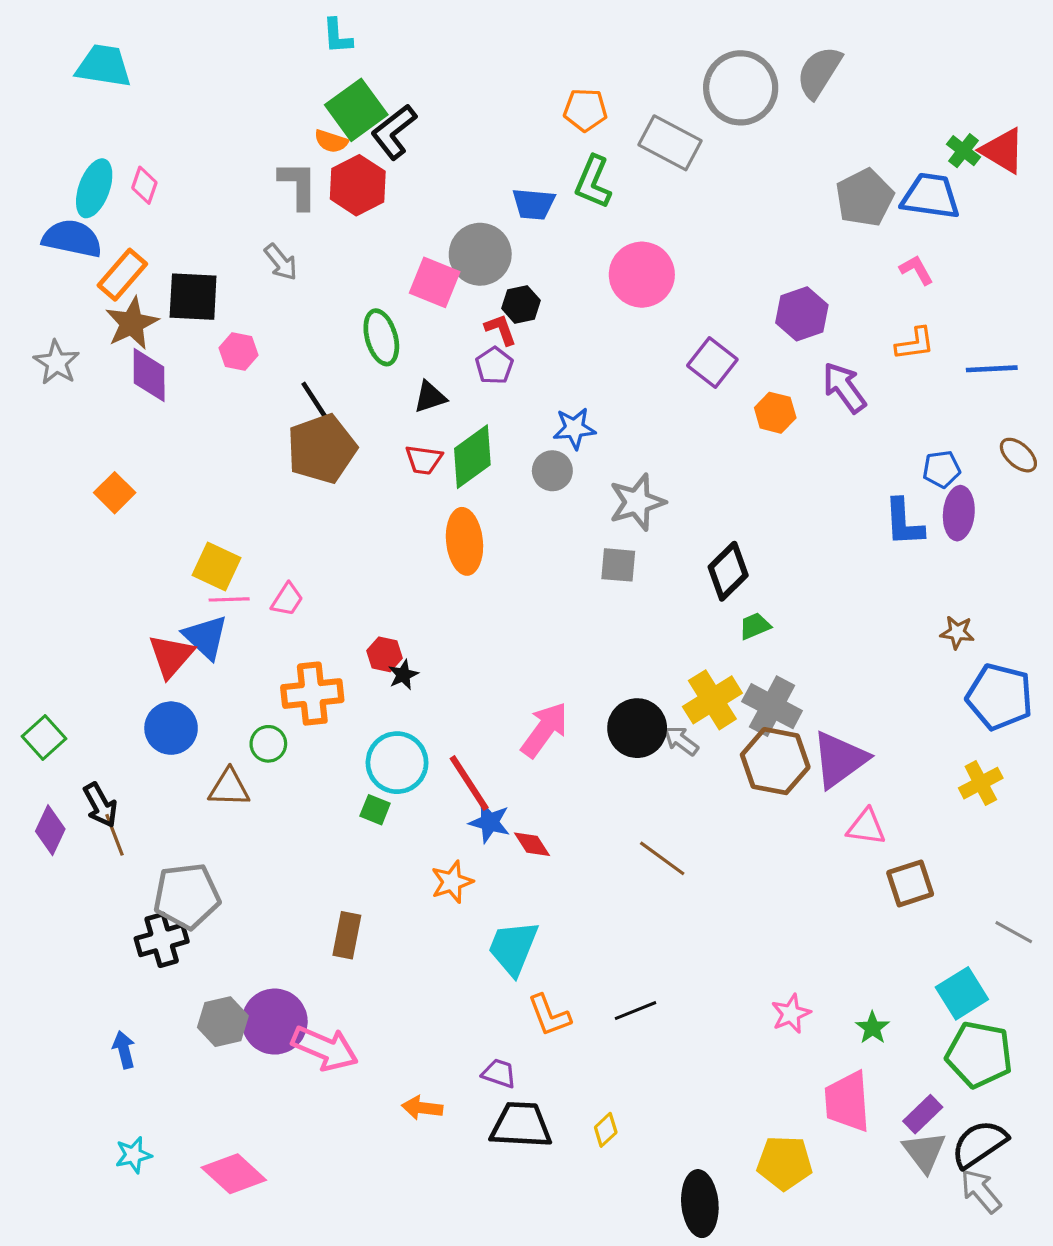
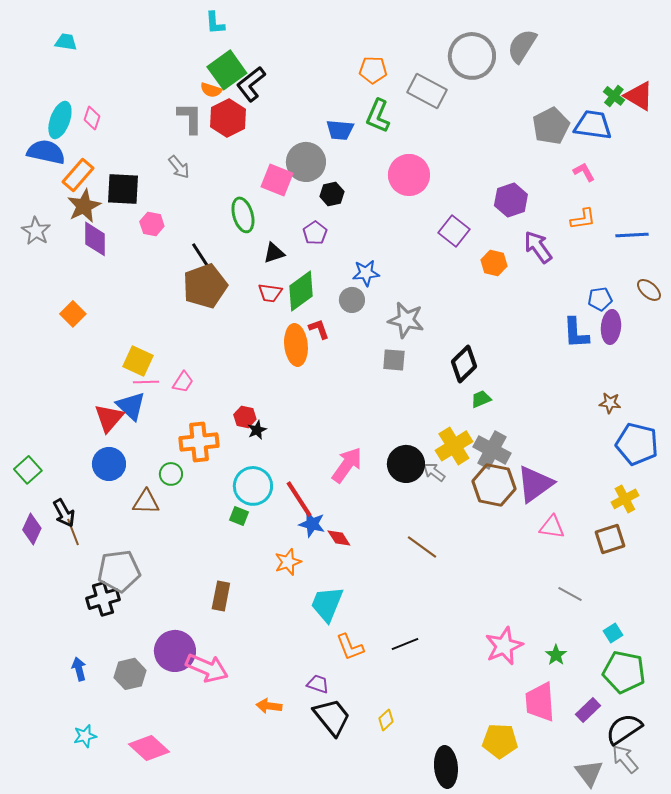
cyan trapezoid: (104, 66) -> (66, 42), size x0.6
red L-shape: (501, 330) -> (319, 329), moved
gray star: (637, 502) -> (406, 320), turned 30
brown square: (910, 883) -> (610, 539), moved
gray line: (1014, 932) -> (570, 594), moved
cyan square: (962, 993) -> (613, 633), size x0.6
pink star: (791, 1014) -> (504, 646), size x1.5
gray hexagon: (223, 1022) -> (130, 674), moved
black trapezoid: (521, 1125) -> (332, 717), turned 48
gray triangle: (924, 1152) -> (589, 773), moved

